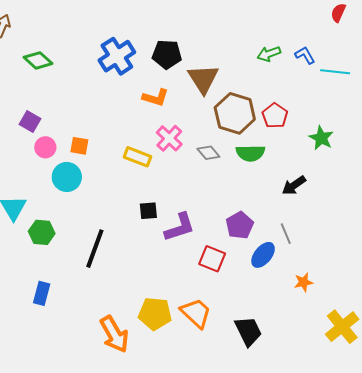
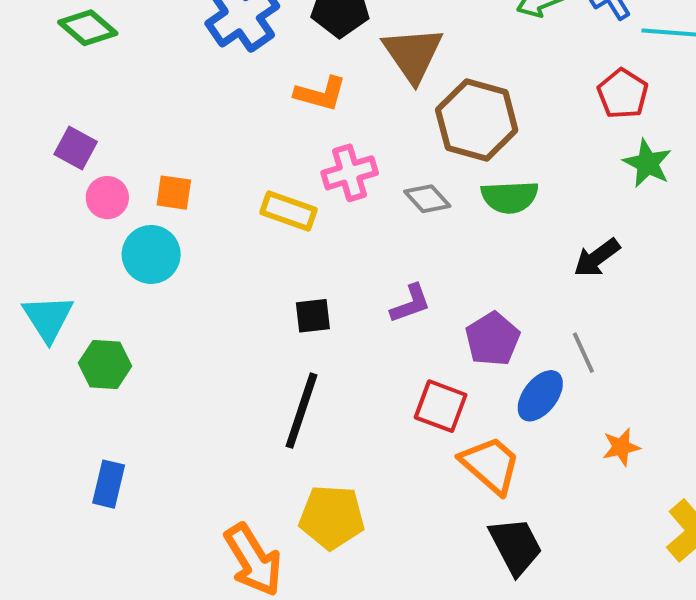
red pentagon: (275, 116) -> (623, 94), moved
pink cross: (169, 138) -> (350, 173), turned 32
purple L-shape: (180, 227) -> (410, 304), moved, size x0.7
black line: (95, 249) -> (301, 411), moved
orange trapezoid: (196, 313) -> (490, 465), moved

